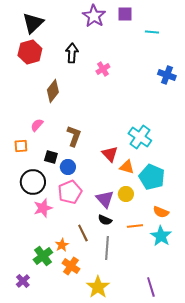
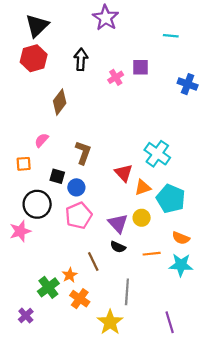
purple square: (125, 14) -> (140, 67), moved
orange triangle: (127, 167) -> (143, 187), turned -35
pink star: (43, 208) -> (20, 231), moved
cyan star: (161, 236) -> (181, 265), turned -30
gray line: (107, 248) -> (127, 292), moved

